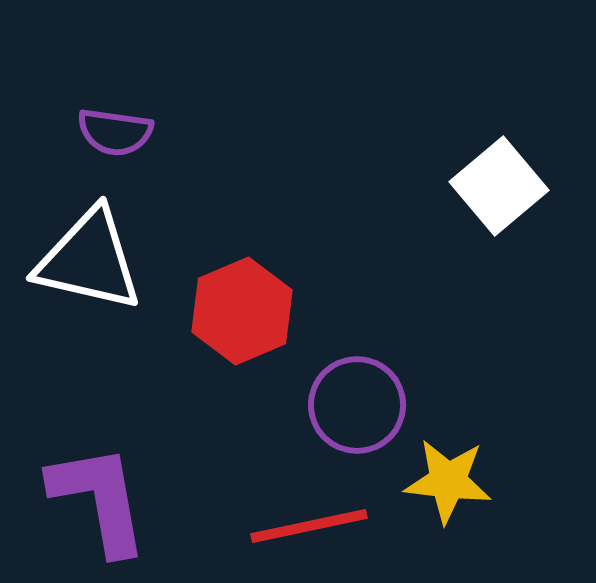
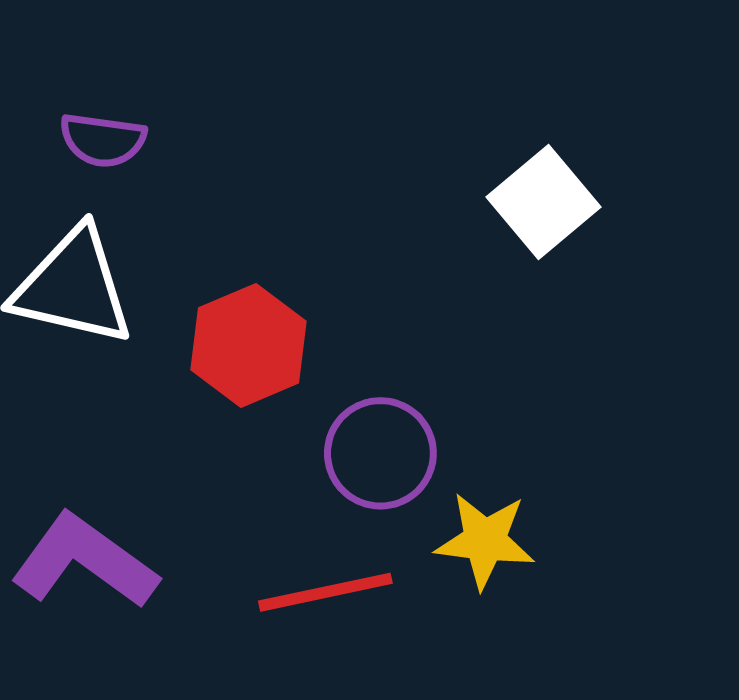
purple L-shape: (99, 499) -> (84, 561), turned -44

